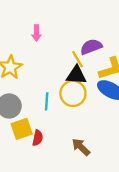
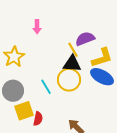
cyan line: (47, 101) -> (46, 87), turned -35

